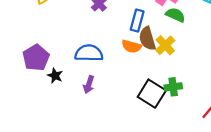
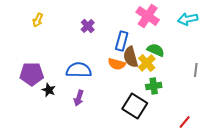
green semicircle: (175, 15) -> (156, 50), moved
purple pentagon: (36, 58) -> (32, 74), turned 30
green cross: (173, 87) -> (154, 86), moved

